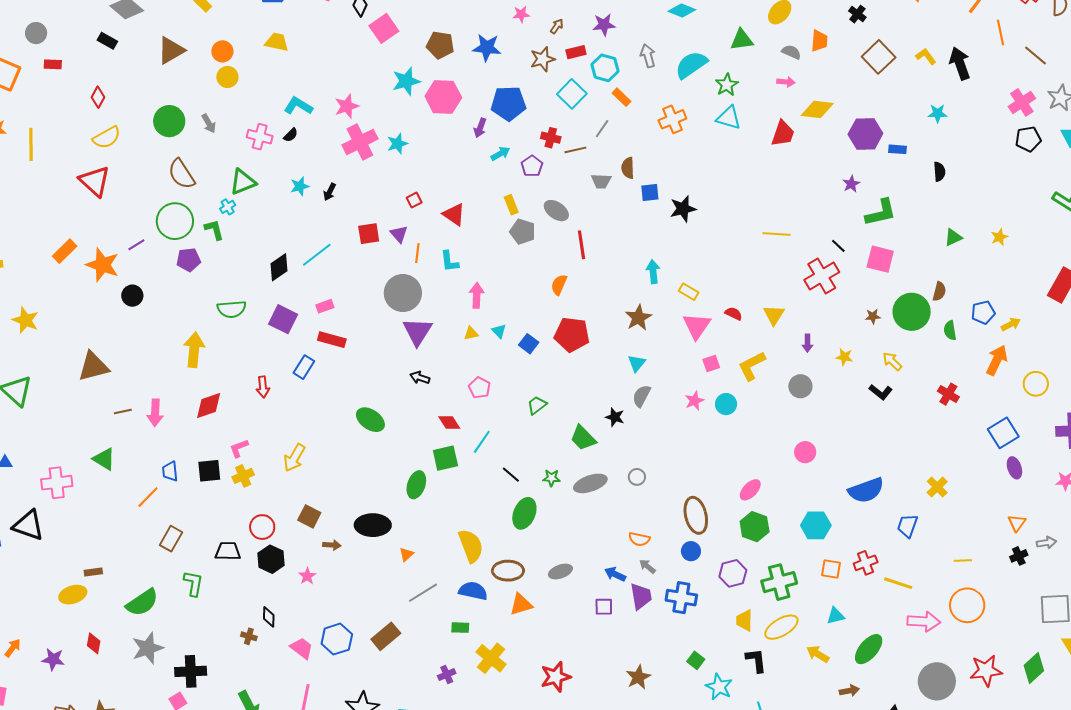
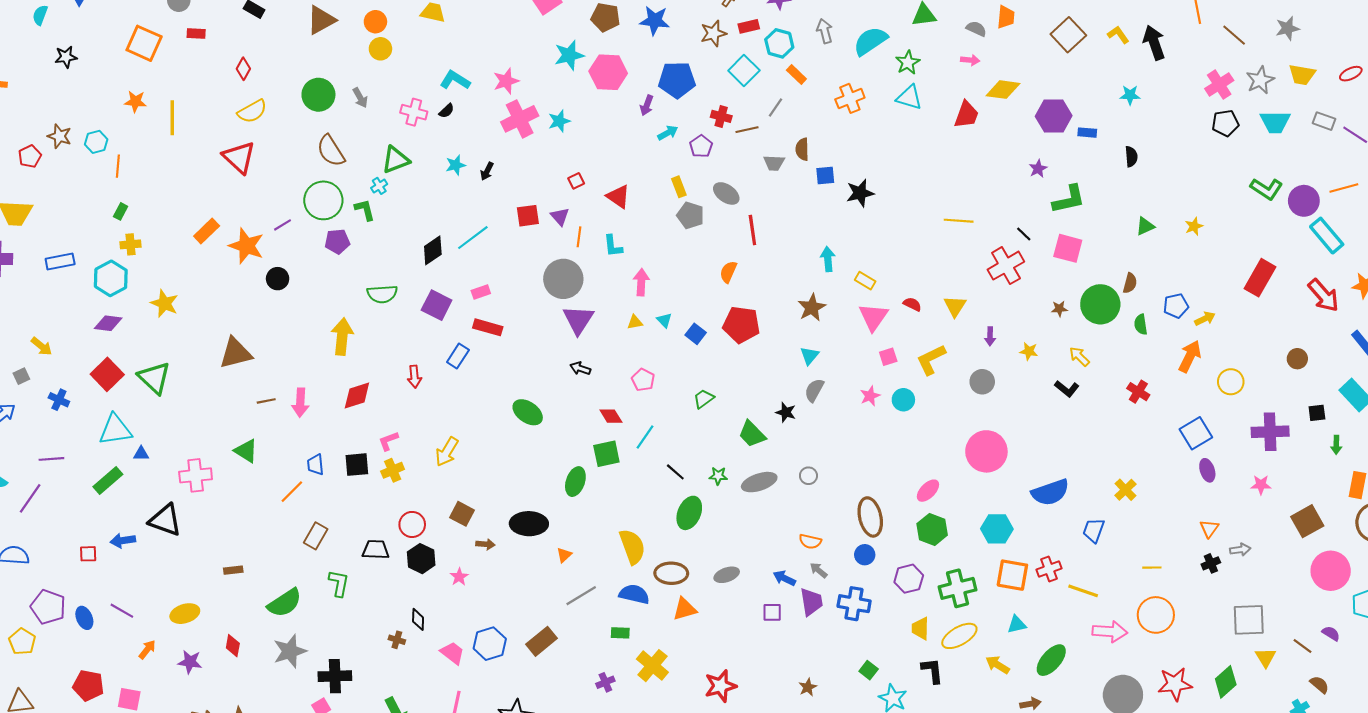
pink circle: (805, 452) -> (986, 451), size x1.8
orange square: (831, 569) -> (1012, 575), size x1.5
yellow ellipse: (73, 595) -> (185, 614), moved
brown star: (638, 677) -> (808, 687), size x0.7

